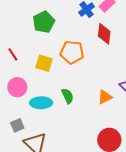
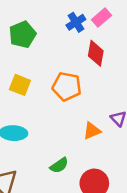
orange pentagon: (72, 52) -> (67, 87), moved
green semicircle: (68, 96) -> (59, 165), moved, turned 77

